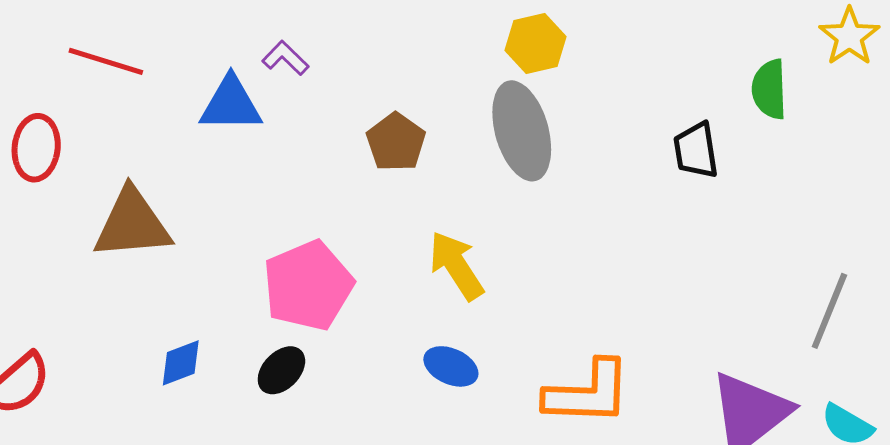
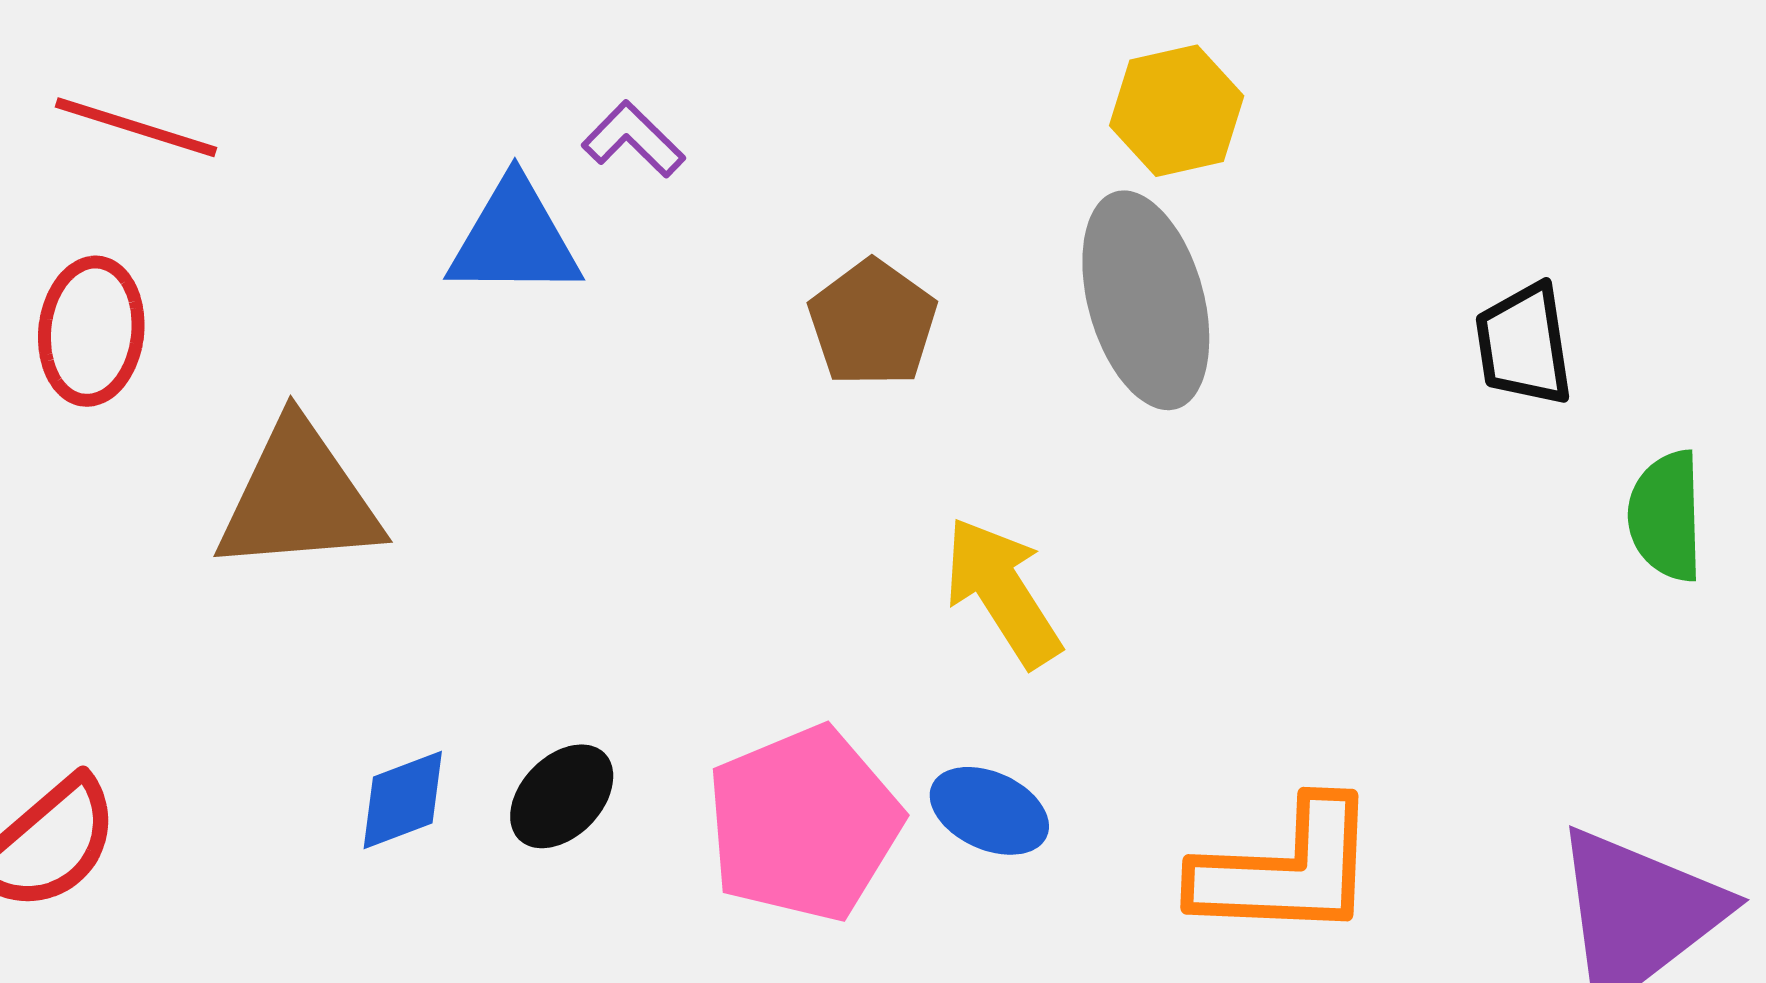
red line: (106, 61) -> (136, 127), moved
green semicircle: (769, 89) -> (1666, 516), moved
pink pentagon: (308, 286) -> (804, 824), moved
black ellipse: (281, 370) -> (562, 796), moved

